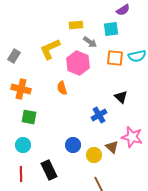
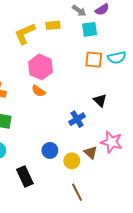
gray arrow: (90, 42) -> (79, 11), moved
yellow L-shape: (50, 49) -> (25, 34), moved
pink hexagon: (78, 63) -> (41, 67), moved
orange semicircle: (62, 88) -> (38, 91), turned -40

